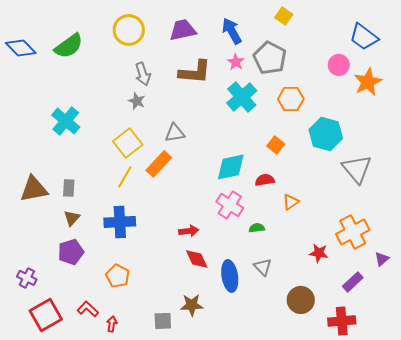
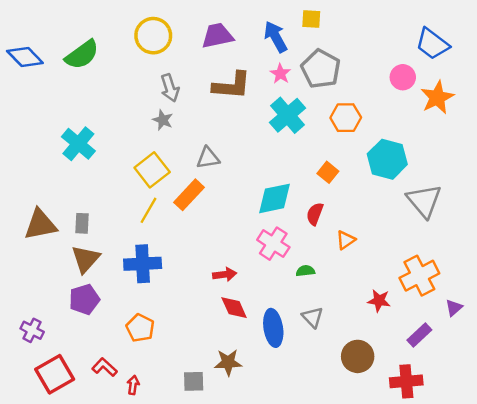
yellow square: (284, 16) -> (311, 19), moved, turned -30
red semicircle: (265, 180) -> (315, 214), turned -60
brown triangle: (72, 218) -> (86, 259), size x1.5

